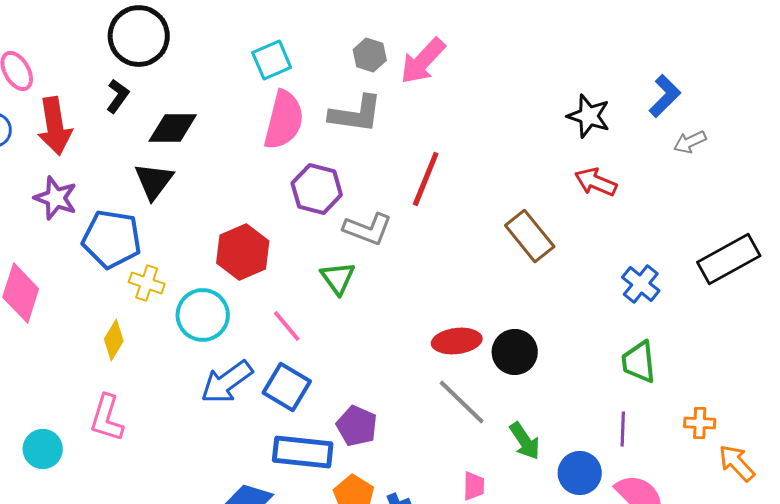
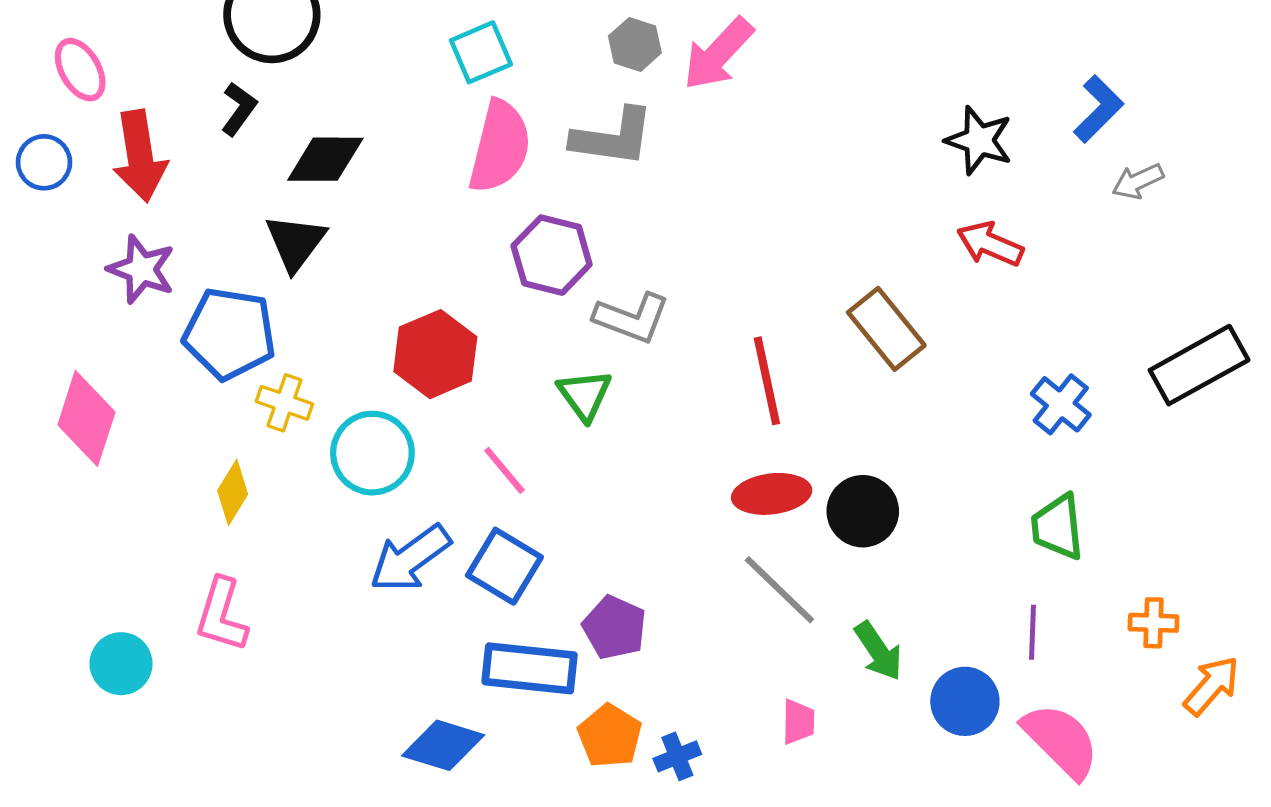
red line: (426, 179) -> (767, 381), moved, turned -34
orange arrow: (737, 463) -> (1212, 686), turned 84

